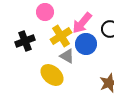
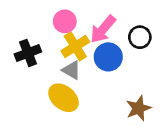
pink circle: (45, 12) -> (65, 21), moved
gray triangle: (67, 56) -> (71, 70), moved

